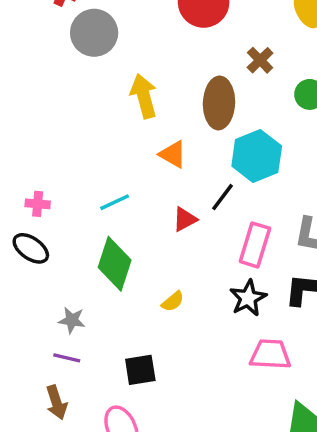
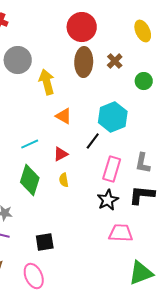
gray circle: (94, 33) -> (18, 60), moved
brown ellipse: (219, 103) -> (84, 62), moved
red triangle: (185, 219) -> (61, 154), moved
yellow semicircle: (173, 301) -> (64, 180), moved, turned 120

